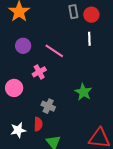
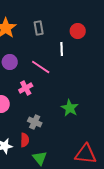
gray rectangle: (73, 12) -> (39, 28), moved
white line: (89, 39) -> (62, 49), moved

